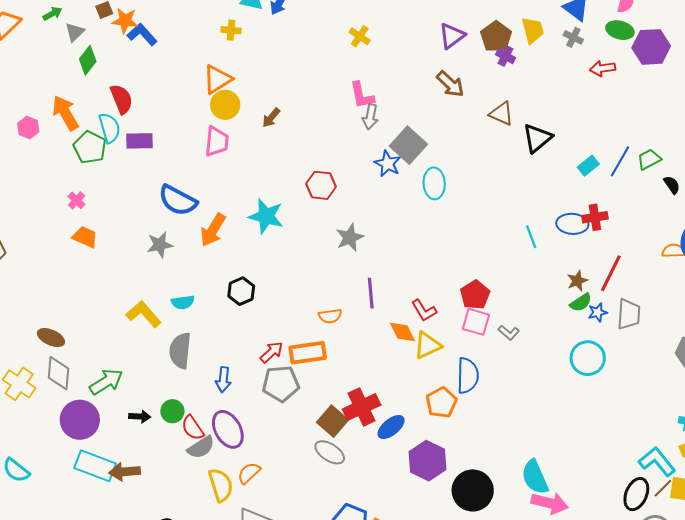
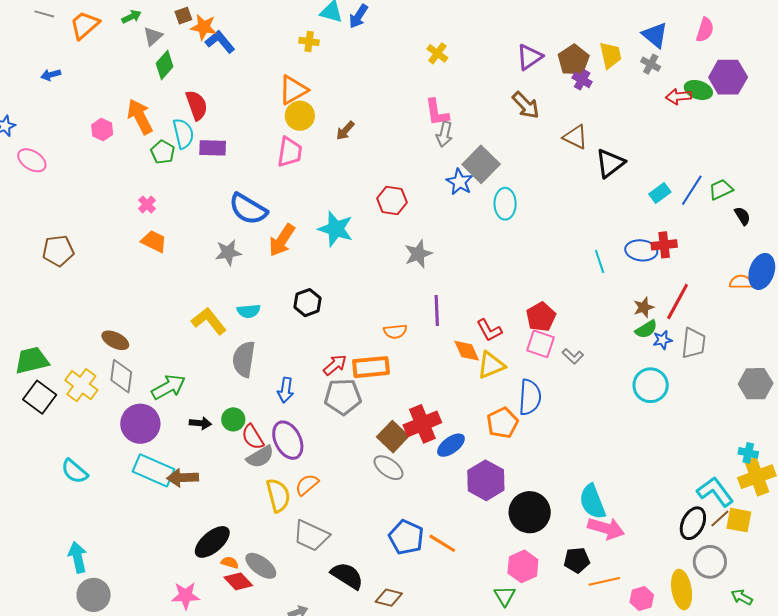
green ellipse: (620, 30) -> (698, 90), moved
green pentagon: (90, 147) -> (163, 152), size x0.7

